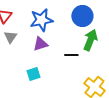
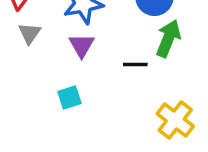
purple triangle: (40, 44) -> (82, 45), turned -42

